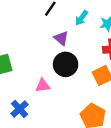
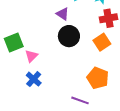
pink triangle: (43, 86) -> (31, 56), moved, turned -32

